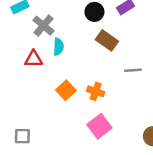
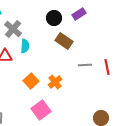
orange cross: (96, 91) -> (55, 82), turned 32
pink square: (99, 126) -> (41, 110), moved

